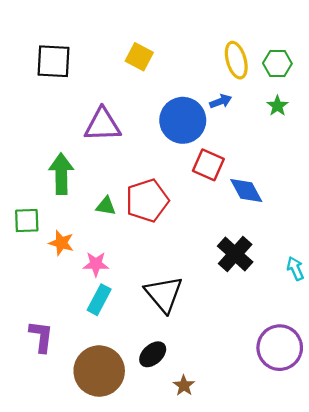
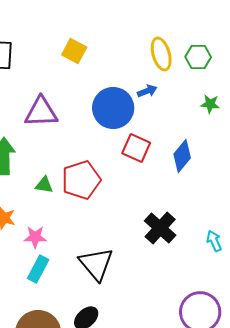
green star: (277, 106) -> (210, 104), moved, turned -30
blue diamond: (246, 191) -> (182, 156), moved, turned 68

